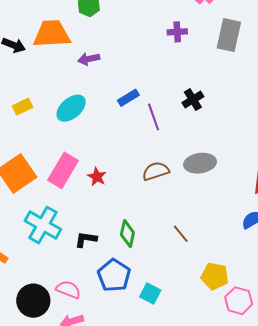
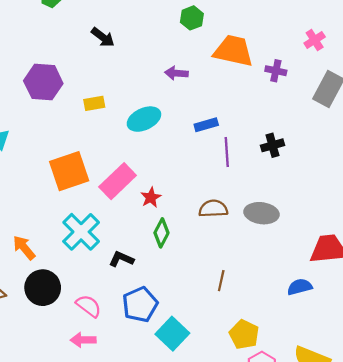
orange trapezoid: (52, 34) -> (233, 51), moved
green diamond: (127, 234) -> (161, 233), moved
brown line: (181, 234) -> (221, 281), turned 36
cyan square: (150, 293) -> (172, 334), size x1.4
black circle: (33, 301) -> (43, 288), moved

